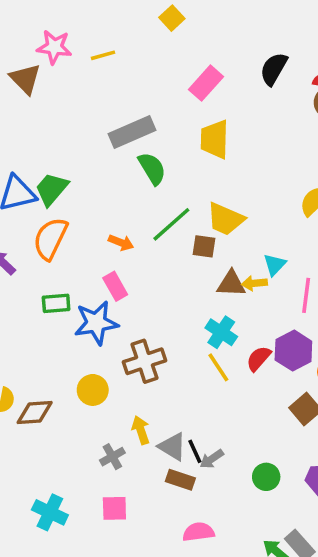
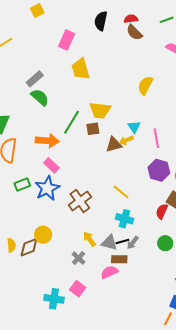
yellow square: (172, 18) -> (37, 10), turned 32
gray rectangle: (132, 132) -> (35, 79), size x0.7
green semicircle: (152, 168) -> (40, 97), moved
orange arrow: (121, 243) -> (47, 141), size x1.6
cyan cross: (221, 332) -> (125, 219), moved
red semicircle: (259, 358) -> (162, 211), moved
yellow circle: (93, 390) -> (43, 235), moved
black line: (195, 451) -> (122, 241), turned -64
pink square: (114, 508) -> (78, 289), moved, turned -35
pink semicircle: (198, 532) -> (109, 272), moved

